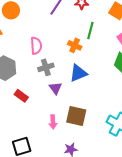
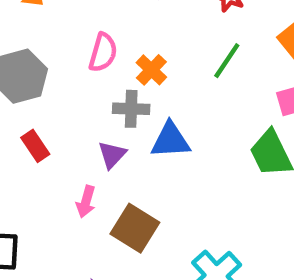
orange cross: (75, 45) -> (151, 70), moved
gray cross: (46, 67) -> (131, 109), moved
pink arrow: (53, 122) -> (86, 202), moved

